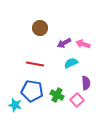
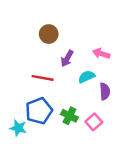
purple arrow: (64, 43) -> (67, 58), moved, turned -32
purple semicircle: (86, 83) -> (105, 91), moved
blue pentagon: (32, 91) -> (39, 111), turned -30

